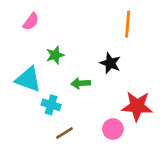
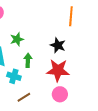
green arrow: (81, 83) -> (28, 60), moved, turned 96
red star: (137, 106) -> (58, 70), moved

